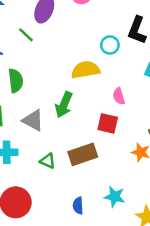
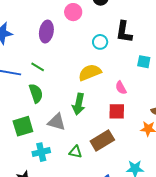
green line: (26, 35) -> (38, 67), moved
cyan circle: (110, 45) -> (100, 42), moved

